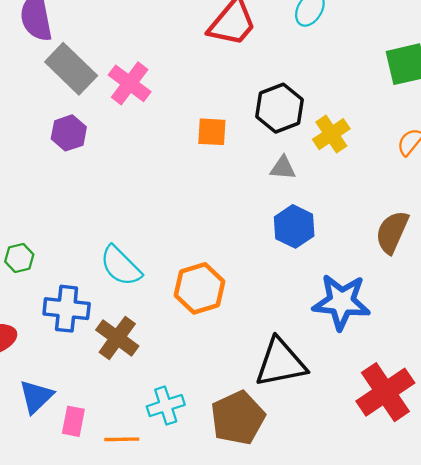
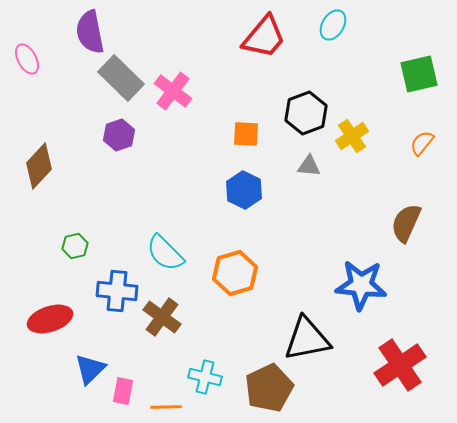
blue hexagon: (294, 226) -> (244, 190), moved
cyan cross: (166, 406) -> (205, 377), turned 32

